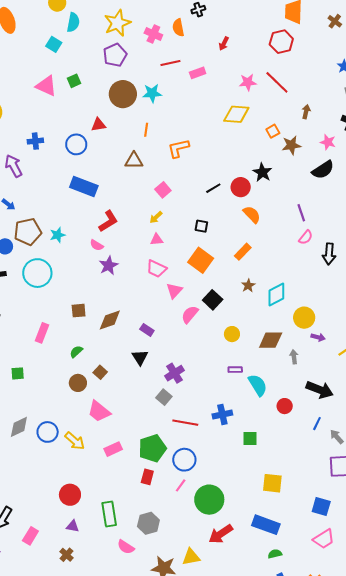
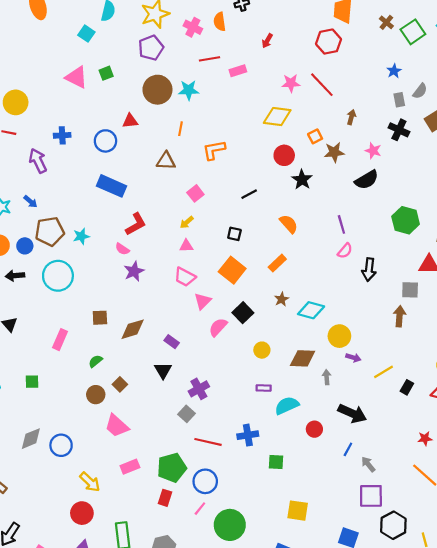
red circle: (241, 187) -> (284, 155), moved
cyan diamond: (276, 295) -> (311, 310), turned 40
cyan semicircle: (258, 385) -> (287, 406), turned -85
yellow arrow: (75, 441) -> (90, 482), moved

